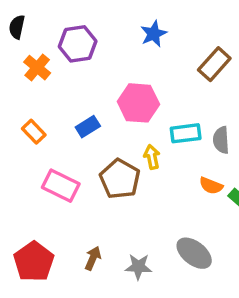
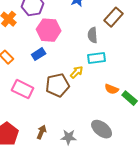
pink hexagon: (138, 103) -> (49, 30), moved
gray semicircle: (221, 140) -> (93, 35), moved
yellow arrow: (152, 157) -> (77, 72), turned 56
brown pentagon: (120, 179) -> (58, 85), turned 30

